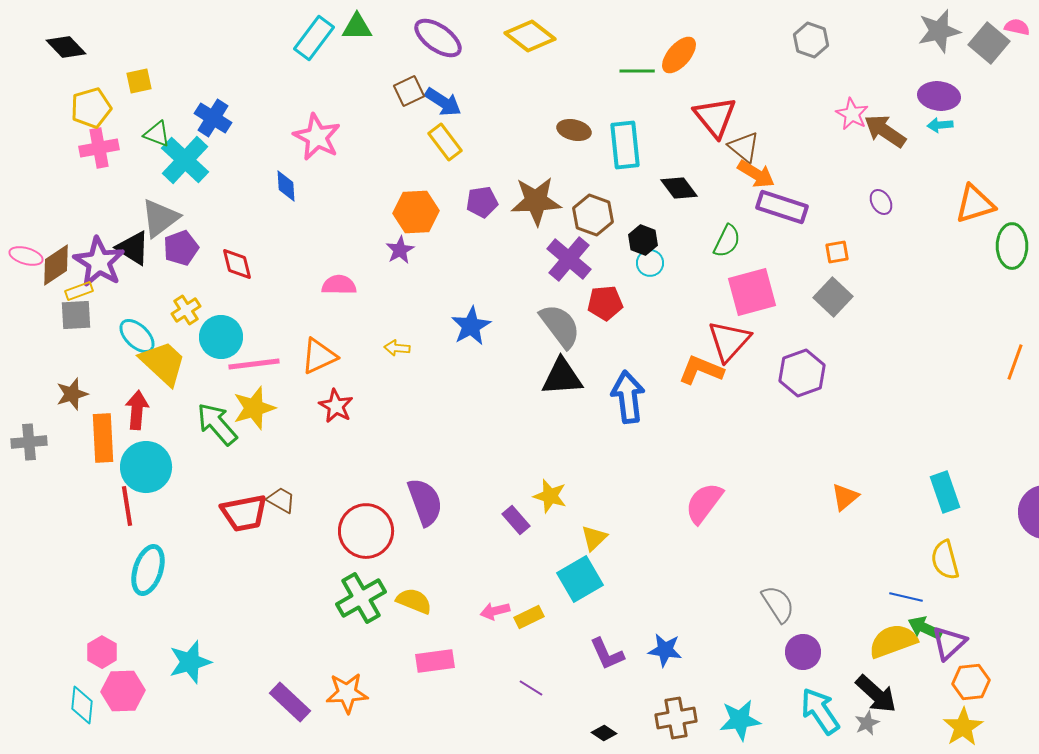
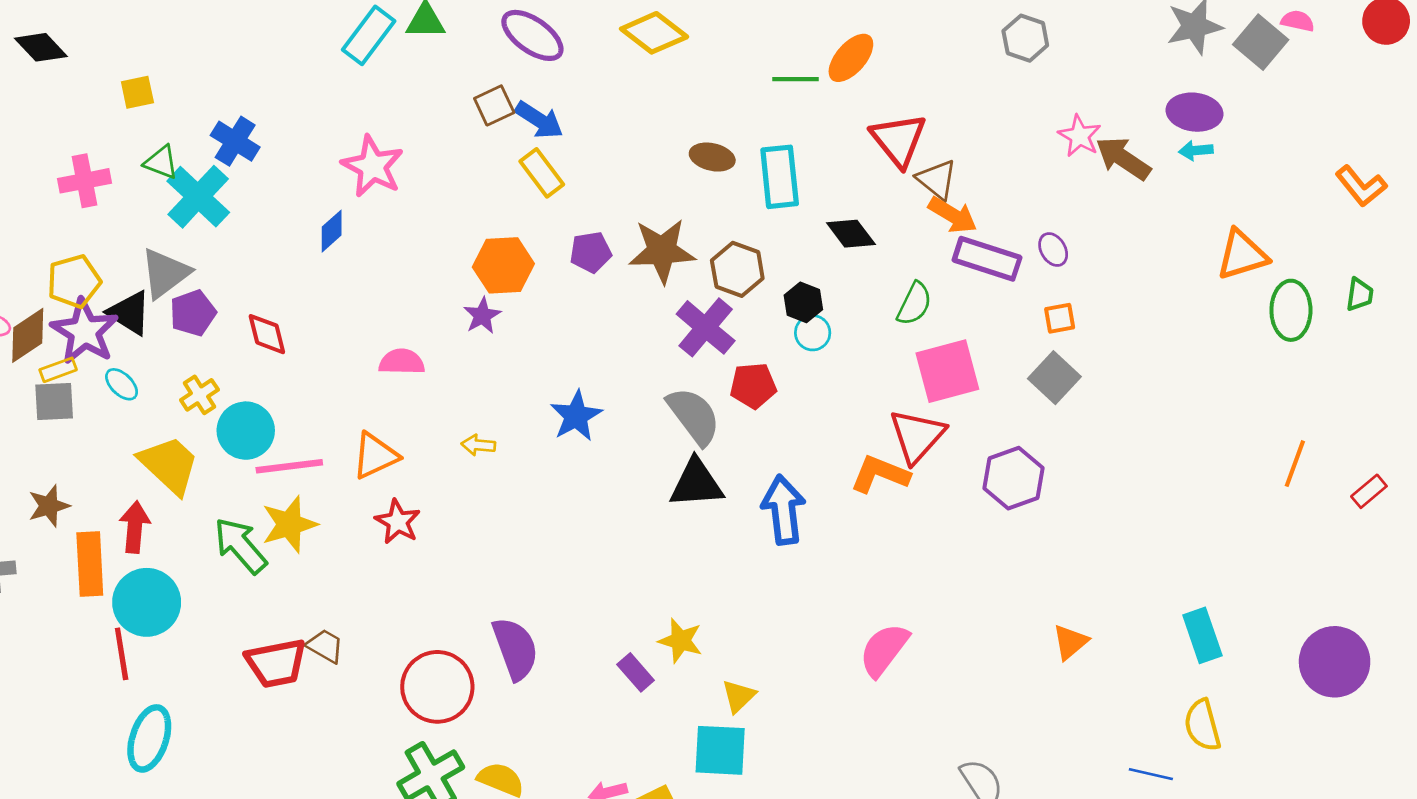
yellow pentagon: (91, 108) -> (74, 281), moved
blue diamond: (286, 186) -> (332, 231), turned 52
purple ellipse: (881, 202) -> (1053, 250), moved
cyan ellipse: (137, 336) -> (122, 384), moved, size x0.7
cyan square: (580, 579) -> (720, 750), turned 33

